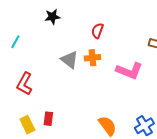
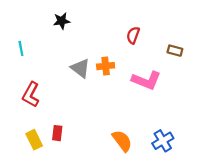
red semicircle: (97, 31) -> (133, 35), moved
cyan line: (15, 42) -> (21, 48), turned -40

